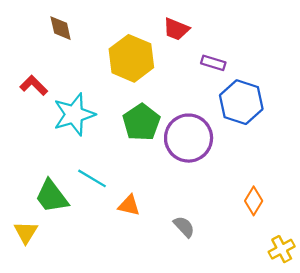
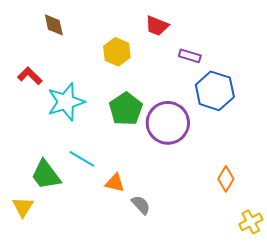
yellow hexagon: (131, 58) -> (117, 52), size x0.7
gray semicircle: (184, 227) -> (141, 205), moved

